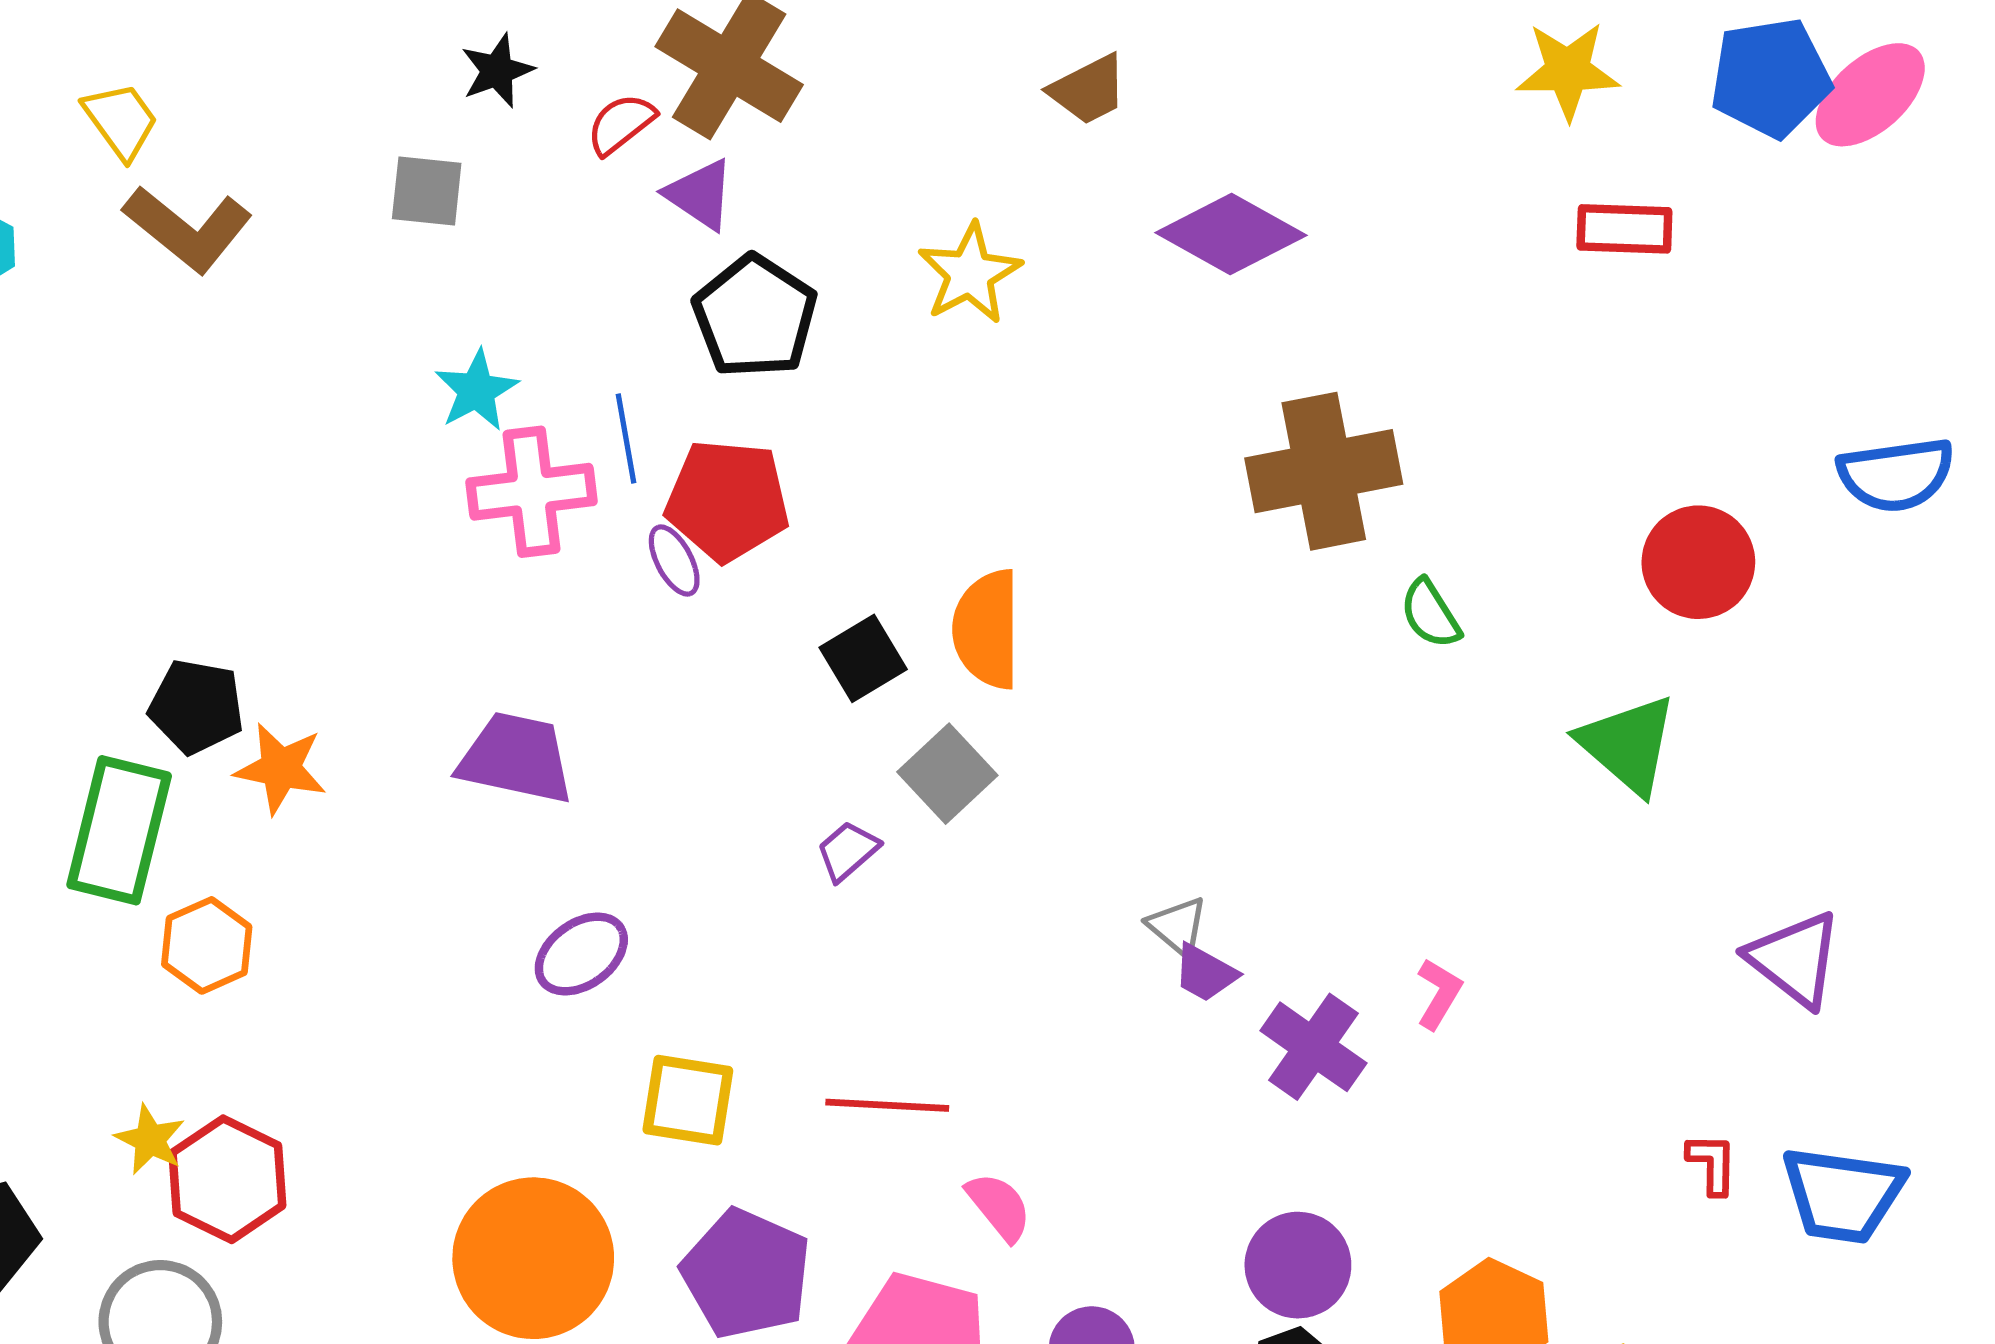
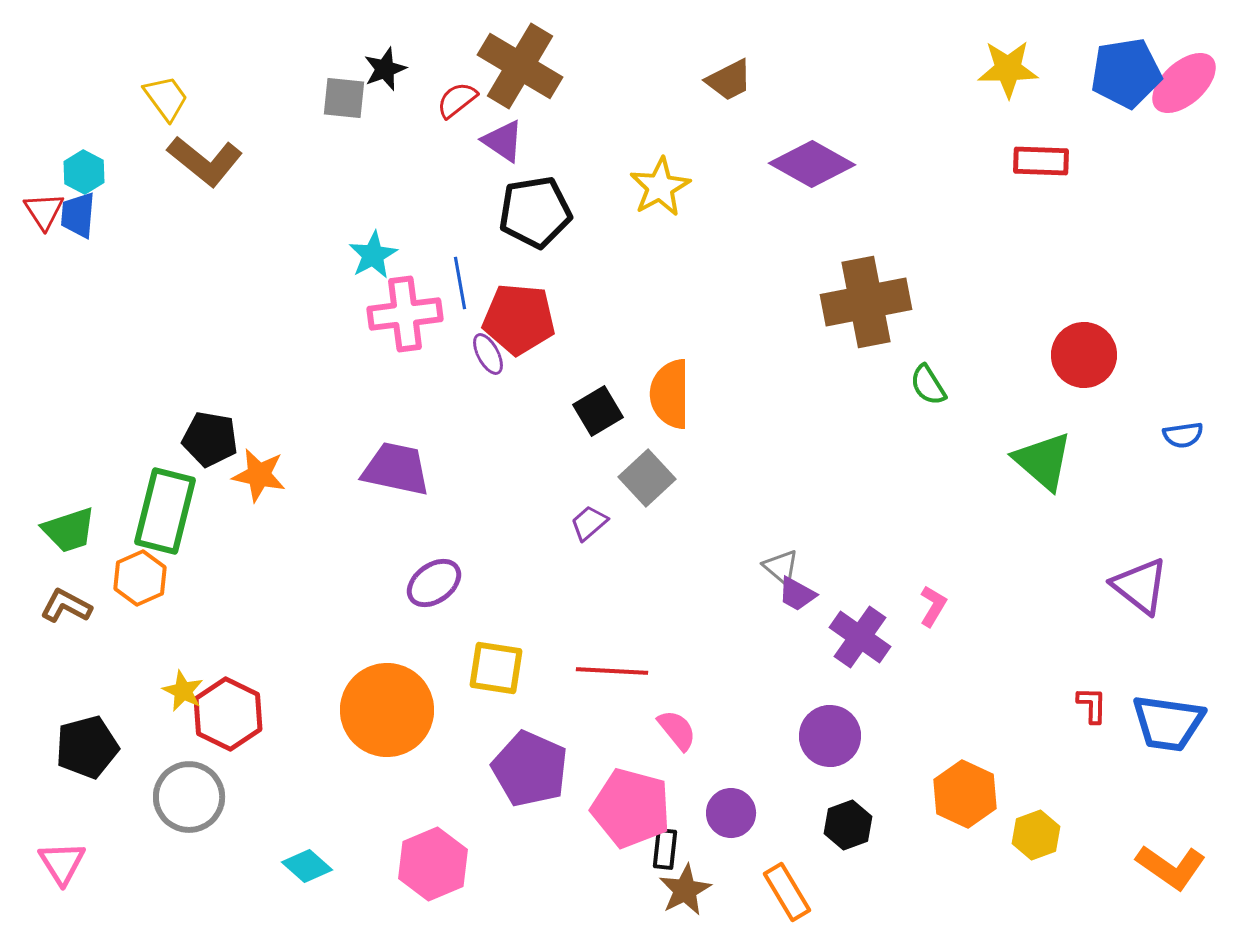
gray square: (427, 191) -> (344, 98), moved
black pentagon: (755, 316) -> (535, 212), turned 30
blue semicircle: (1896, 475) -> (1183, 435), moved, size x0.6
orange hexagon: (207, 945) -> (140, 578), moved
orange circle: (533, 1258) -> (387, 710), moved
purple circle: (1298, 1265) -> (830, 736), moved

